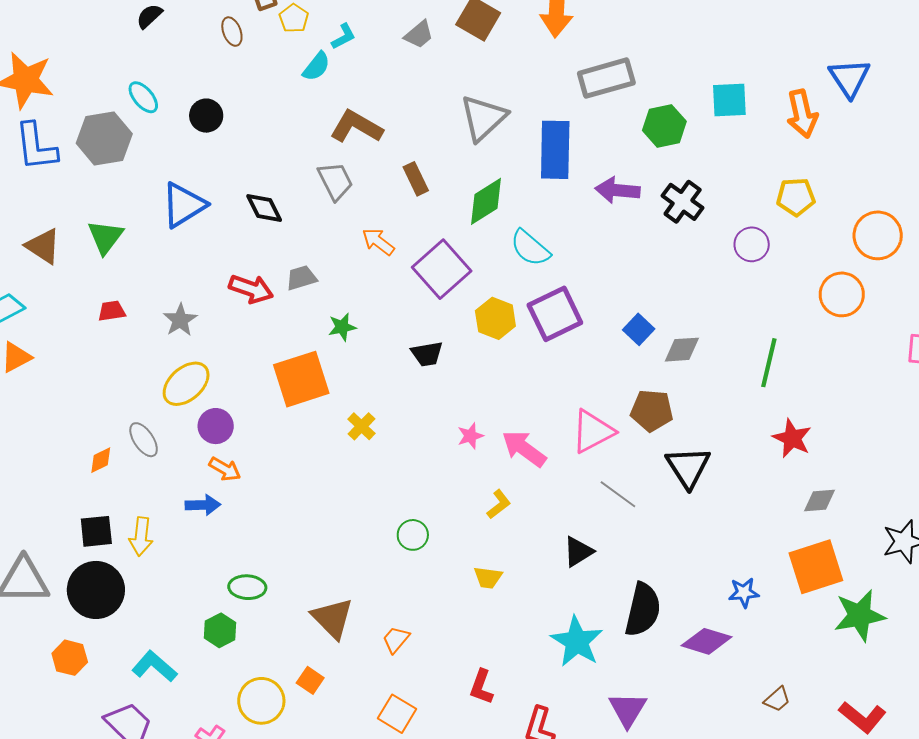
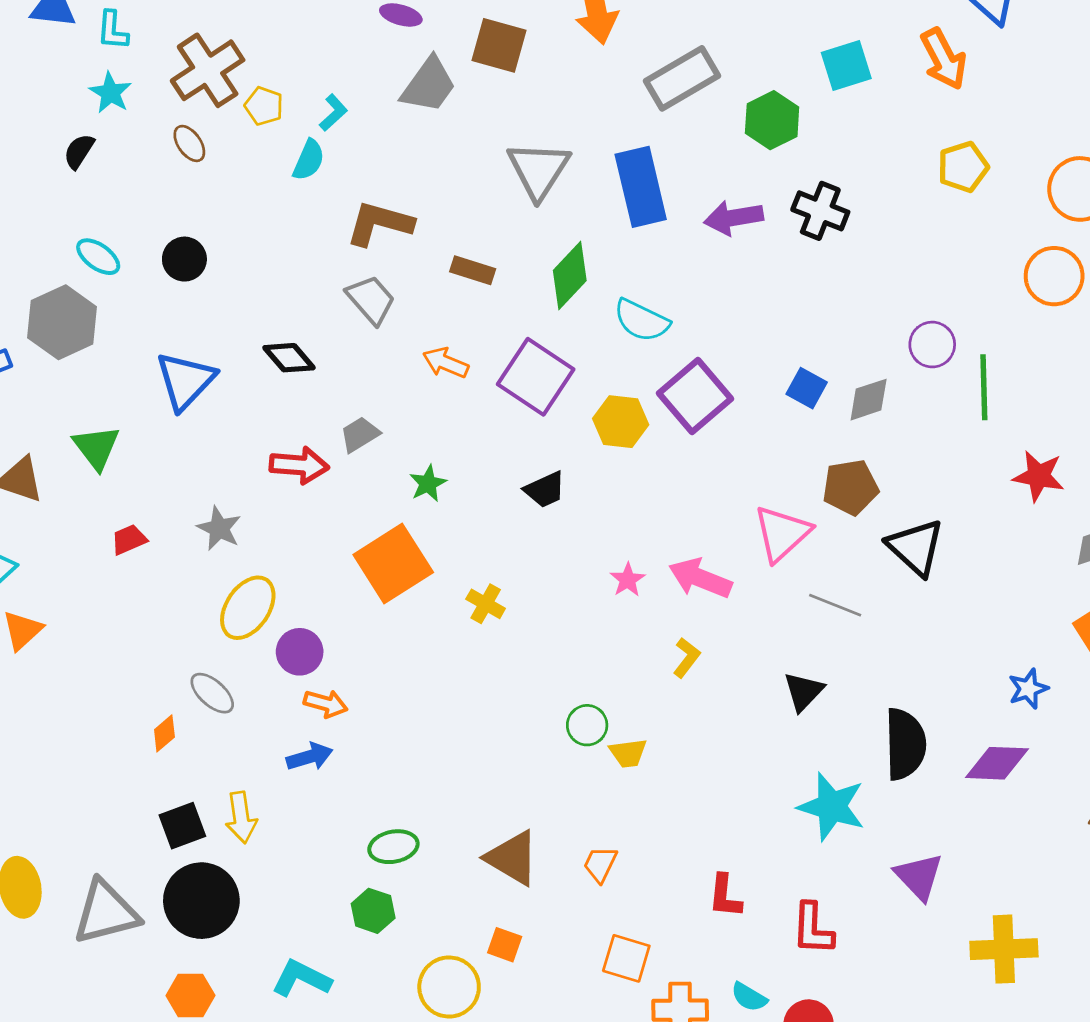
gray trapezoid: (419, 34) -> (429, 85), size x1.5
brown rectangle: (416, 179) -> (473, 270), turned -32
purple circle: (752, 244) -> (932, 345), moved
yellow trapezoid: (488, 578) -> (628, 753), moved

